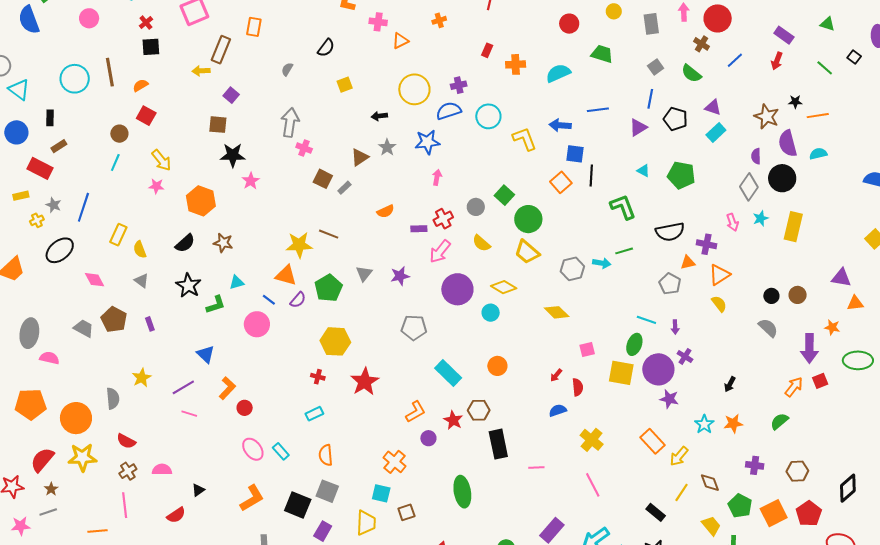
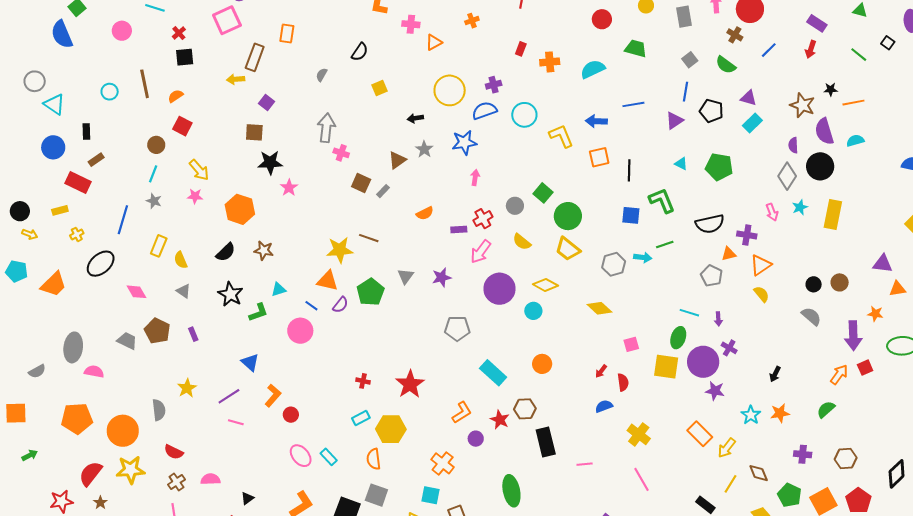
cyan circle: (75, 79) -> (110, 92), size x0.6
blue square: (575, 154) -> (631, 215), moved
orange square: (561, 182) -> (599, 157), moved, turned 30
gray star: (54, 205) -> (154, 201), moved
yellow hexagon: (335, 341) -> (391, 429), moved

